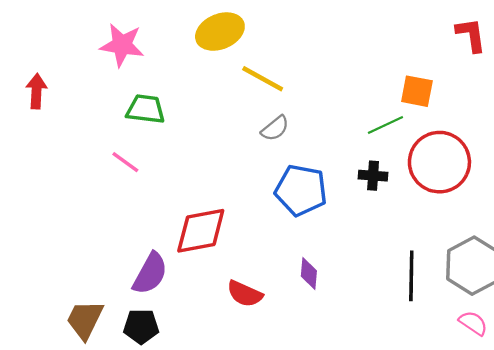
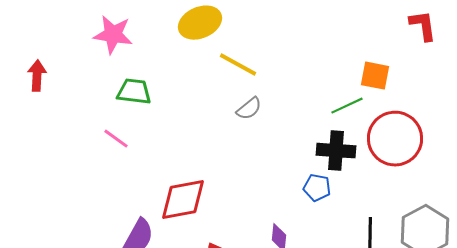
black cross: (373, 176) -> (336, 151), size x1.5
blue pentagon: (301, 190) -> (317, 188), moved, size x0.6

